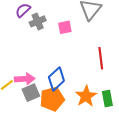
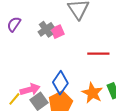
gray cross: (38, 21) -> (46, 29), moved
red line: (101, 58) -> (98, 54), turned -70

